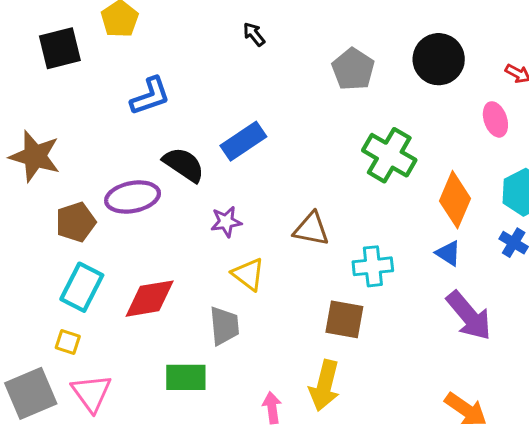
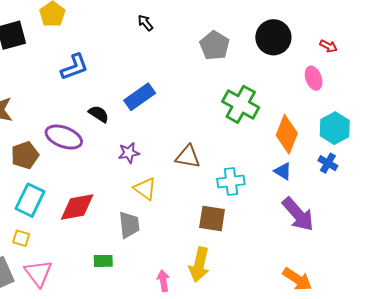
black semicircle: (184, 165) -> (99, 114), size x0.7
purple ellipse: (133, 197) -> (64, 137), turned 33
green rectangle: (186, 377) -> (103, 261), size x0.7

